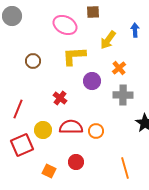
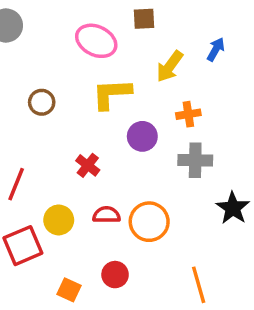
blue arrow: (135, 30) -> (216, 49), turned 32
orange cross: (119, 68) -> (188, 114), turned 32
red semicircle: (71, 127) -> (106, 215), size x0.7
orange circle: (96, 131) -> (149, 222), size x1.5

